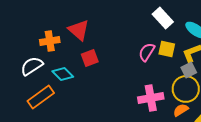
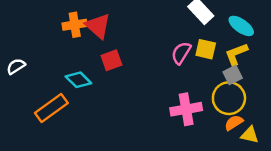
orange cross: (50, 41) -> (75, 25), moved
white semicircle: (32, 66) -> (16, 66), moved, size x0.7
orange semicircle: (181, 110) -> (234, 123), moved

